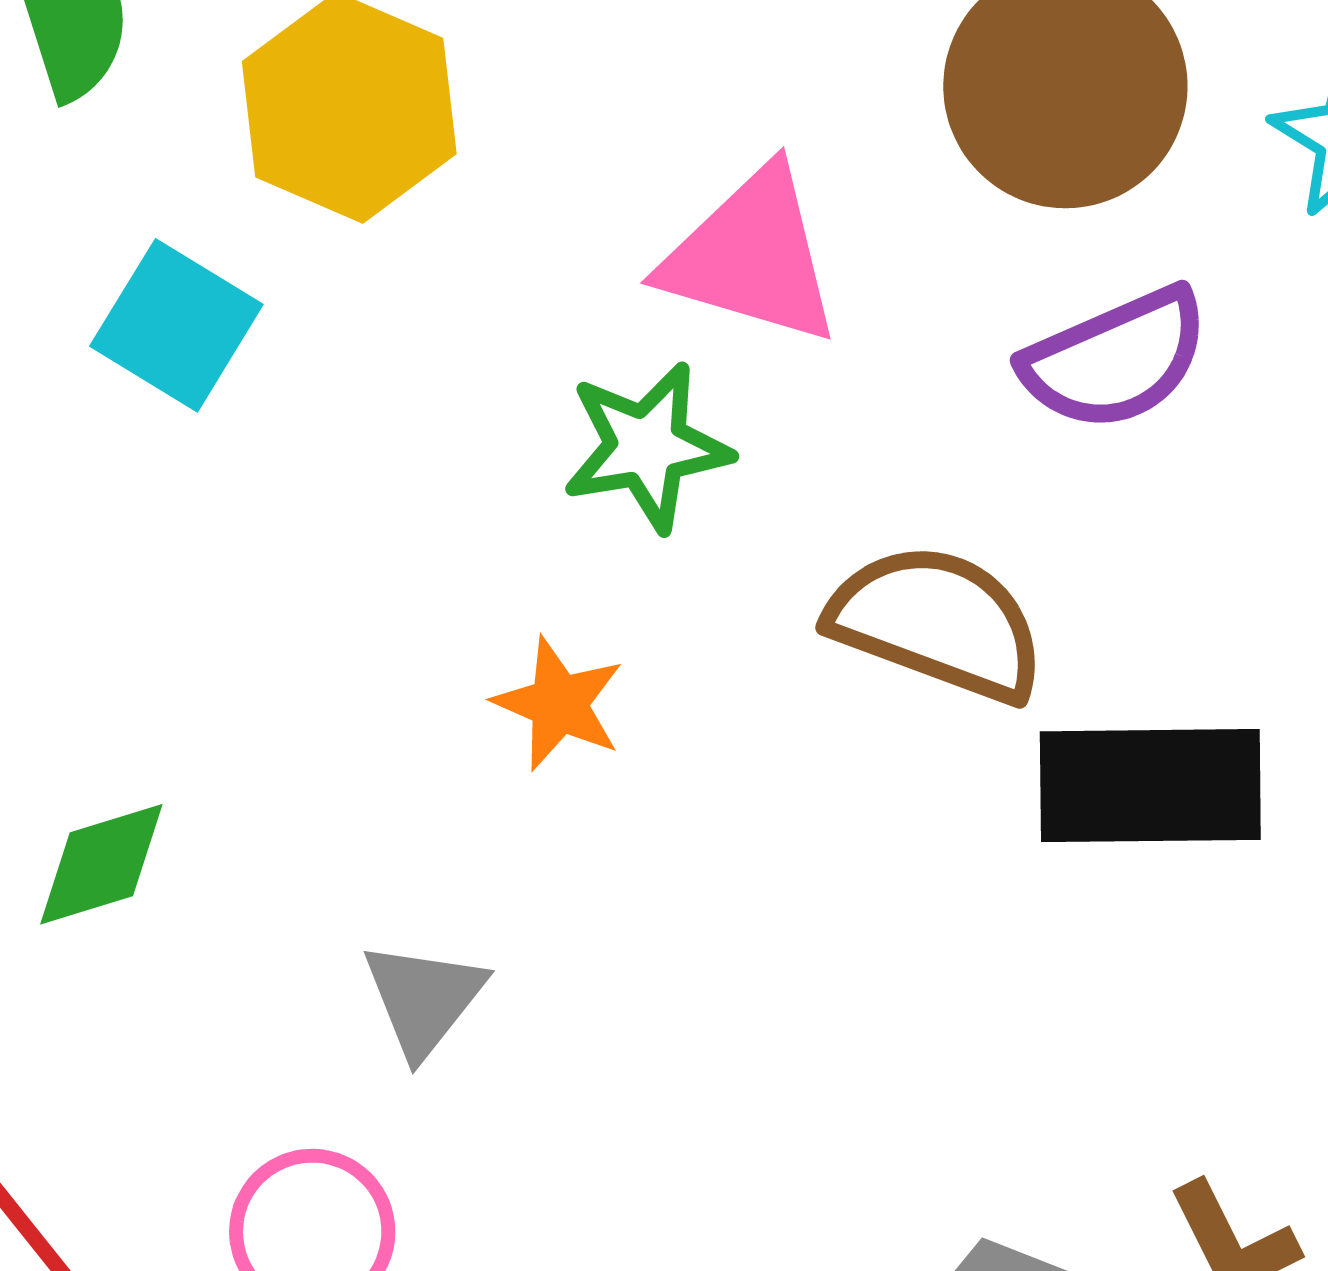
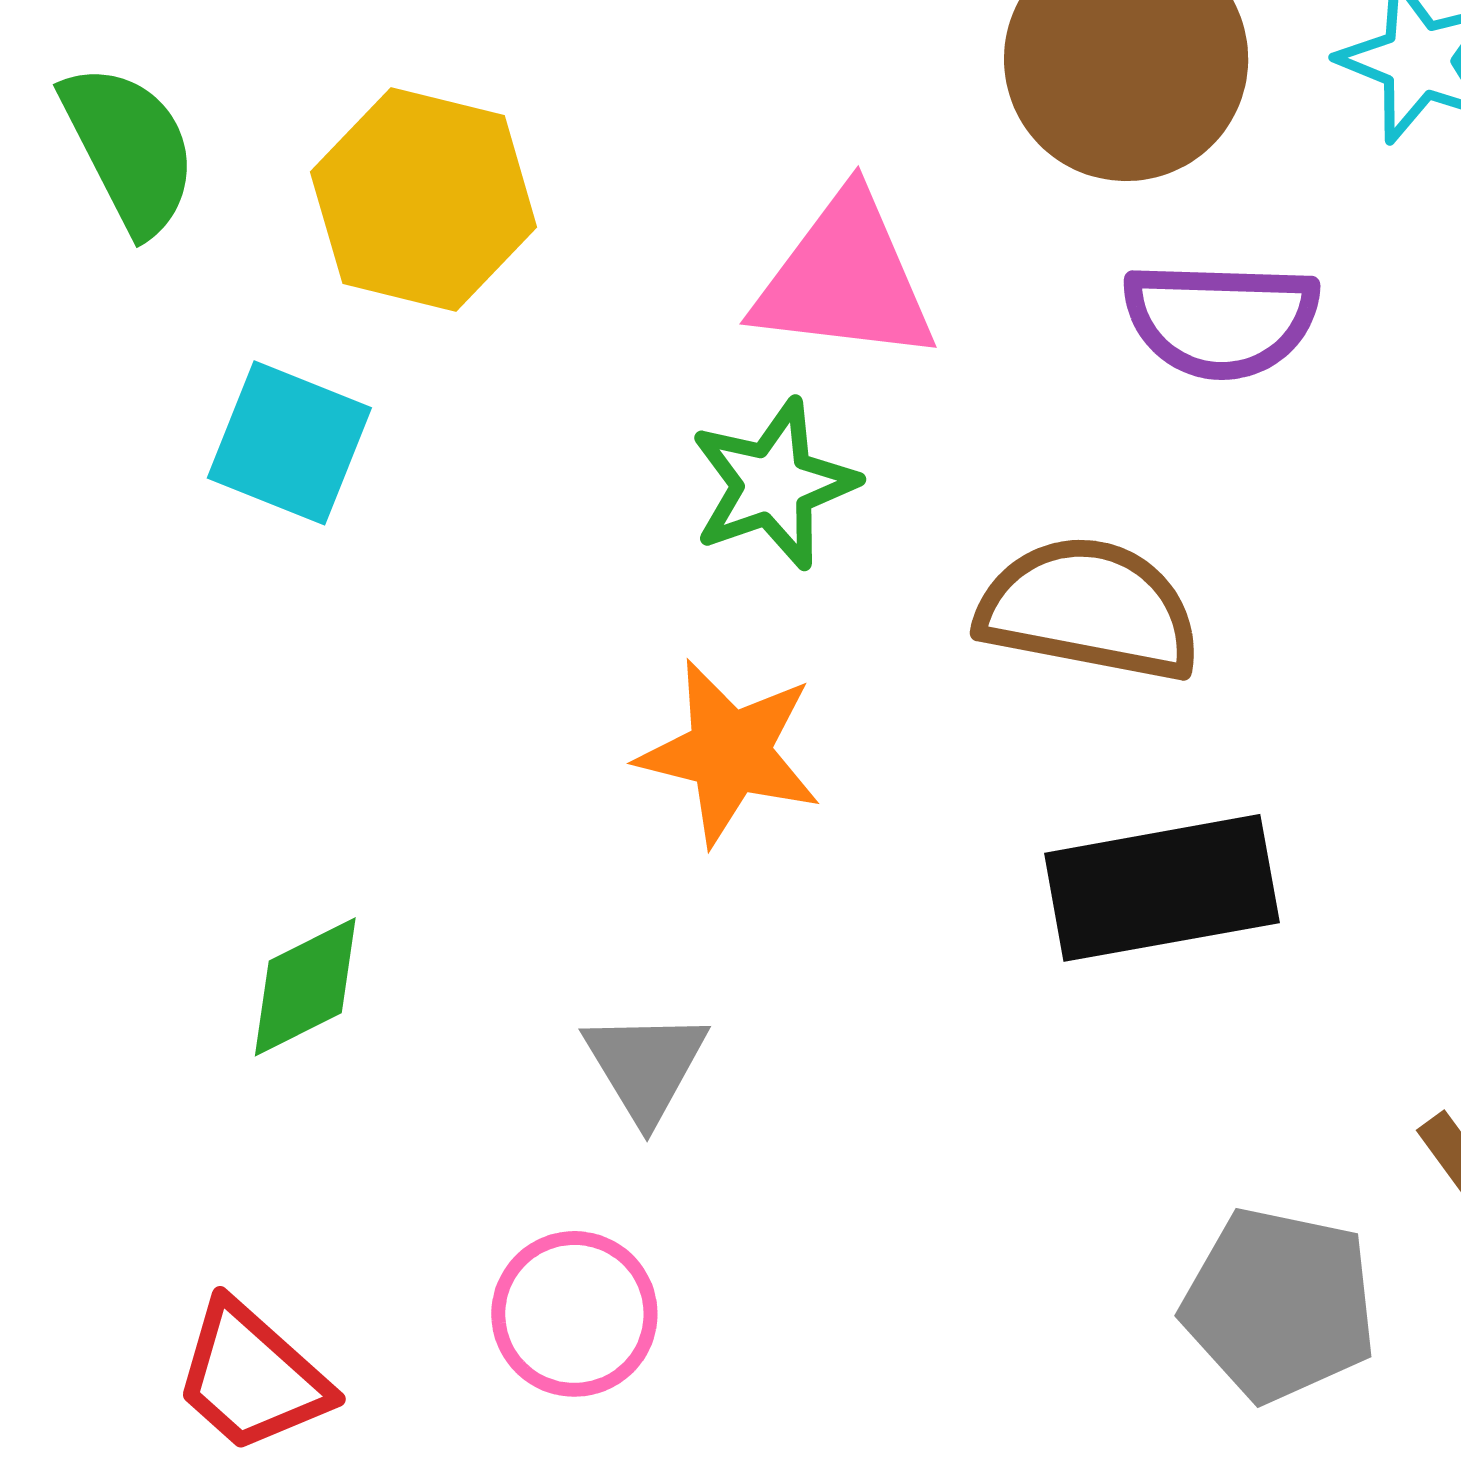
purple semicircle: (1116, 359) -> (1221, 320), turned 35
orange star: (559, 704) -> (729, 752), size x1.4
black rectangle: (1150, 786) -> (1162, 888), moved

